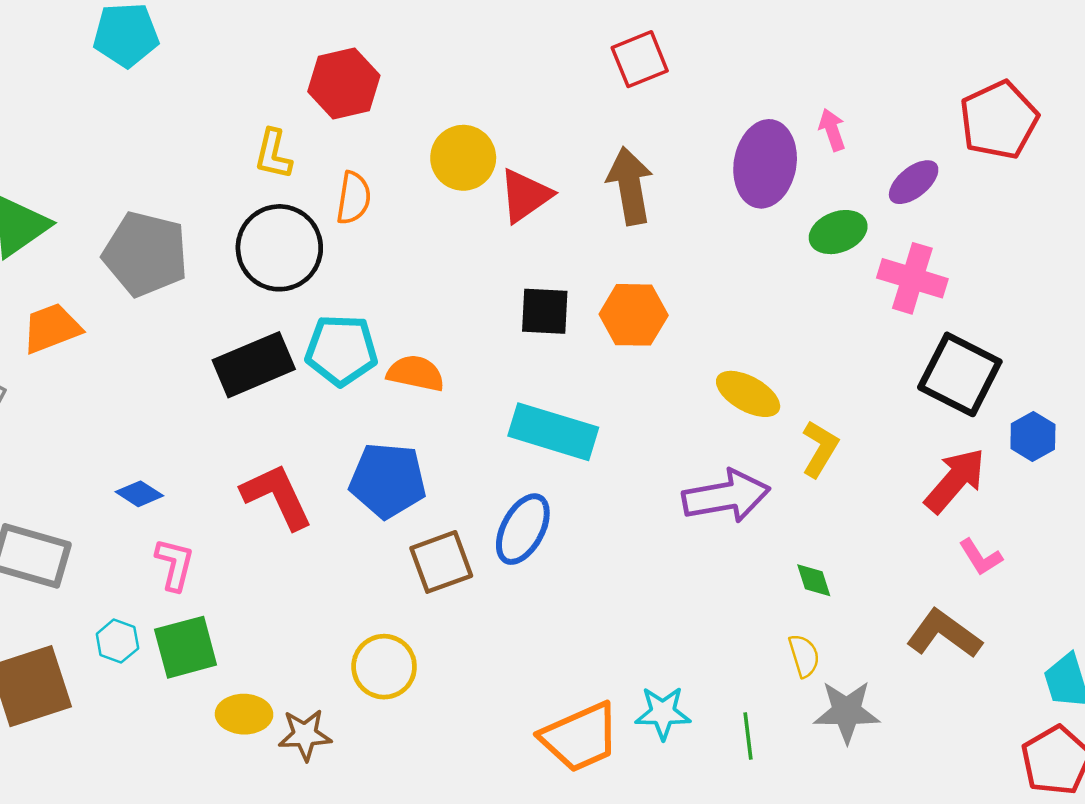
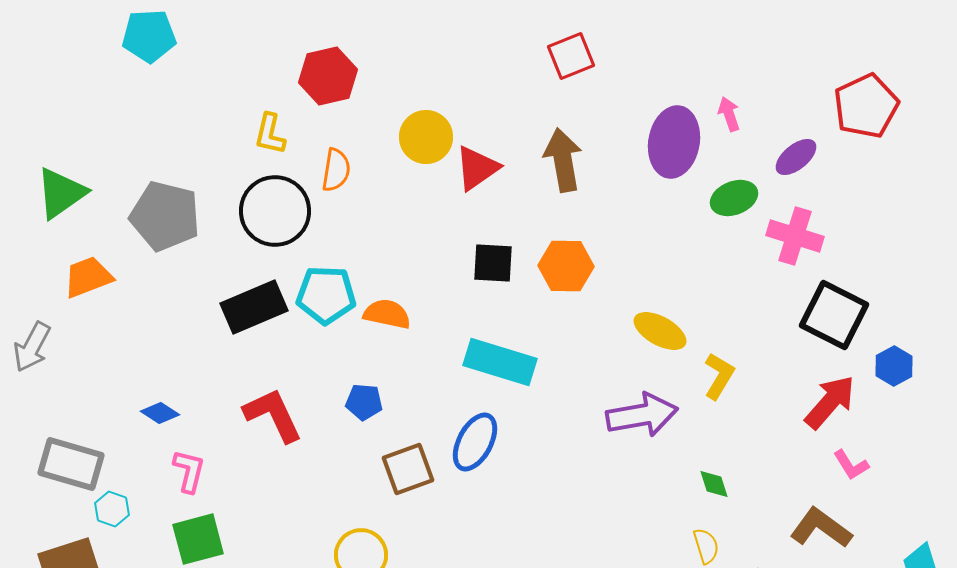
blue pentagon: (388, 480) -> (364, 402), size x0.6
cyan hexagon: (117, 641) -> (112, 509), moved

